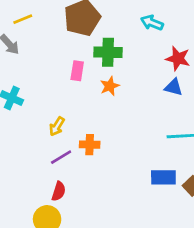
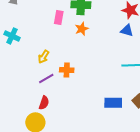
blue rectangle: (163, 177) -> (113, 103), moved

